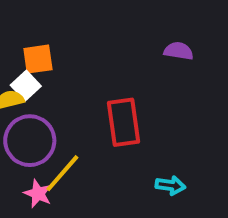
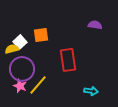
orange square: (38, 59) -> (41, 35), moved
pink star: (38, 194) -> (20, 86), moved

